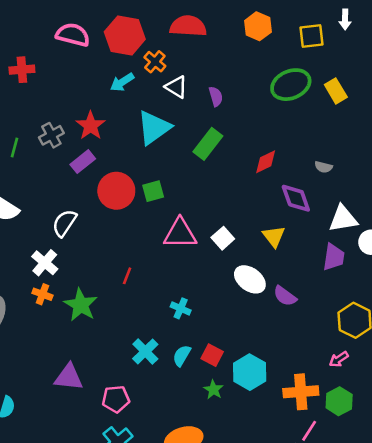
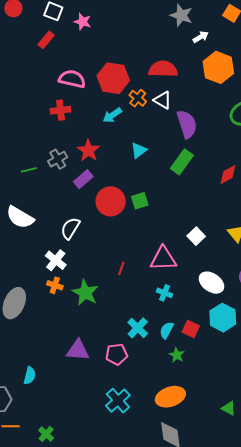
orange hexagon: (258, 26) -> (218, 67), size x1.4
red cross: (22, 70) -> (61, 110), moved
white triangle: (176, 87) -> (163, 100), moved
purple semicircle: (216, 96) -> (187, 124), size x1.8
cyan triangle: (154, 128) -> (139, 150), size x0.6
green line: (14, 148) -> (29, 170), turned 63
pink triangle: (180, 233) -> (163, 259), moved
white ellipse: (250, 279) -> (211, 283), moved
cyan hexagon: (250, 372) -> (223, 318), moved
green star: (213, 390) -> (177, 355), moved
pink pentagon: (116, 399) -> (117, 354), moved

